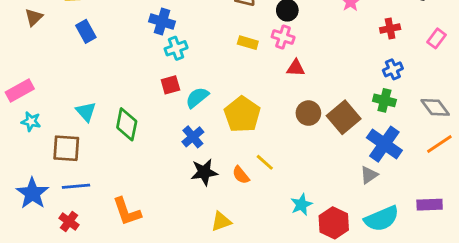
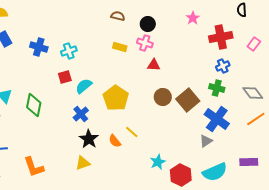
blue cross: (162, 22) -> (39, 47), moved
red cross: (390, 29) -> (221, 37), size x1.6
black star: (204, 172) -> (89, 139), turned -30
yellow triangle: (221, 221) -> (83, 163), moved

